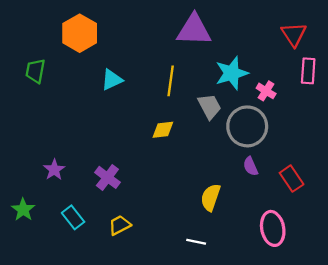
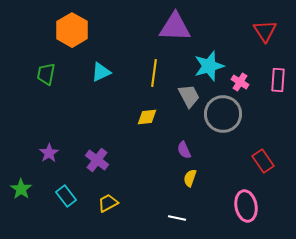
green trapezoid: (35, 71) -> (46, 74), moved
pink rectangle: (308, 71) -> (278, 80), moved
purple semicircle: (251, 166) -> (184, 150), moved
yellow semicircle: (211, 197) -> (190, 178), size x0.7

